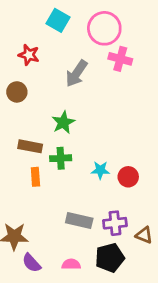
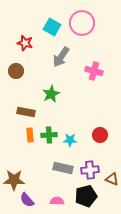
cyan square: (58, 20) -> (52, 27), moved
pink cross: (120, 59) -> (94, 71), moved
green cross: (61, 158) -> (49, 135), moved
cyan star: (100, 170) -> (70, 140), moved

